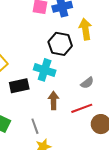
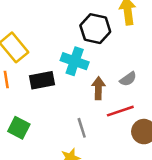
brown arrow: (54, 100) -> (98, 88), moved
gray line: (35, 126) -> (82, 128), moved

